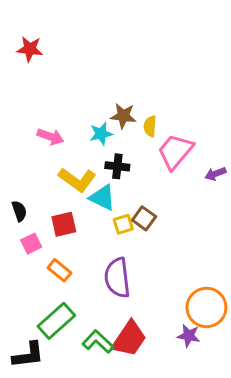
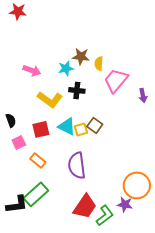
purple arrow: (215, 174) -> (143, 95), turned -80
cyan triangle: (102, 198) -> (67, 126), moved
green L-shape: (98, 342) -> (105, 215), moved, turned 100
black L-shape: (28, 355) -> (17, 204), moved

